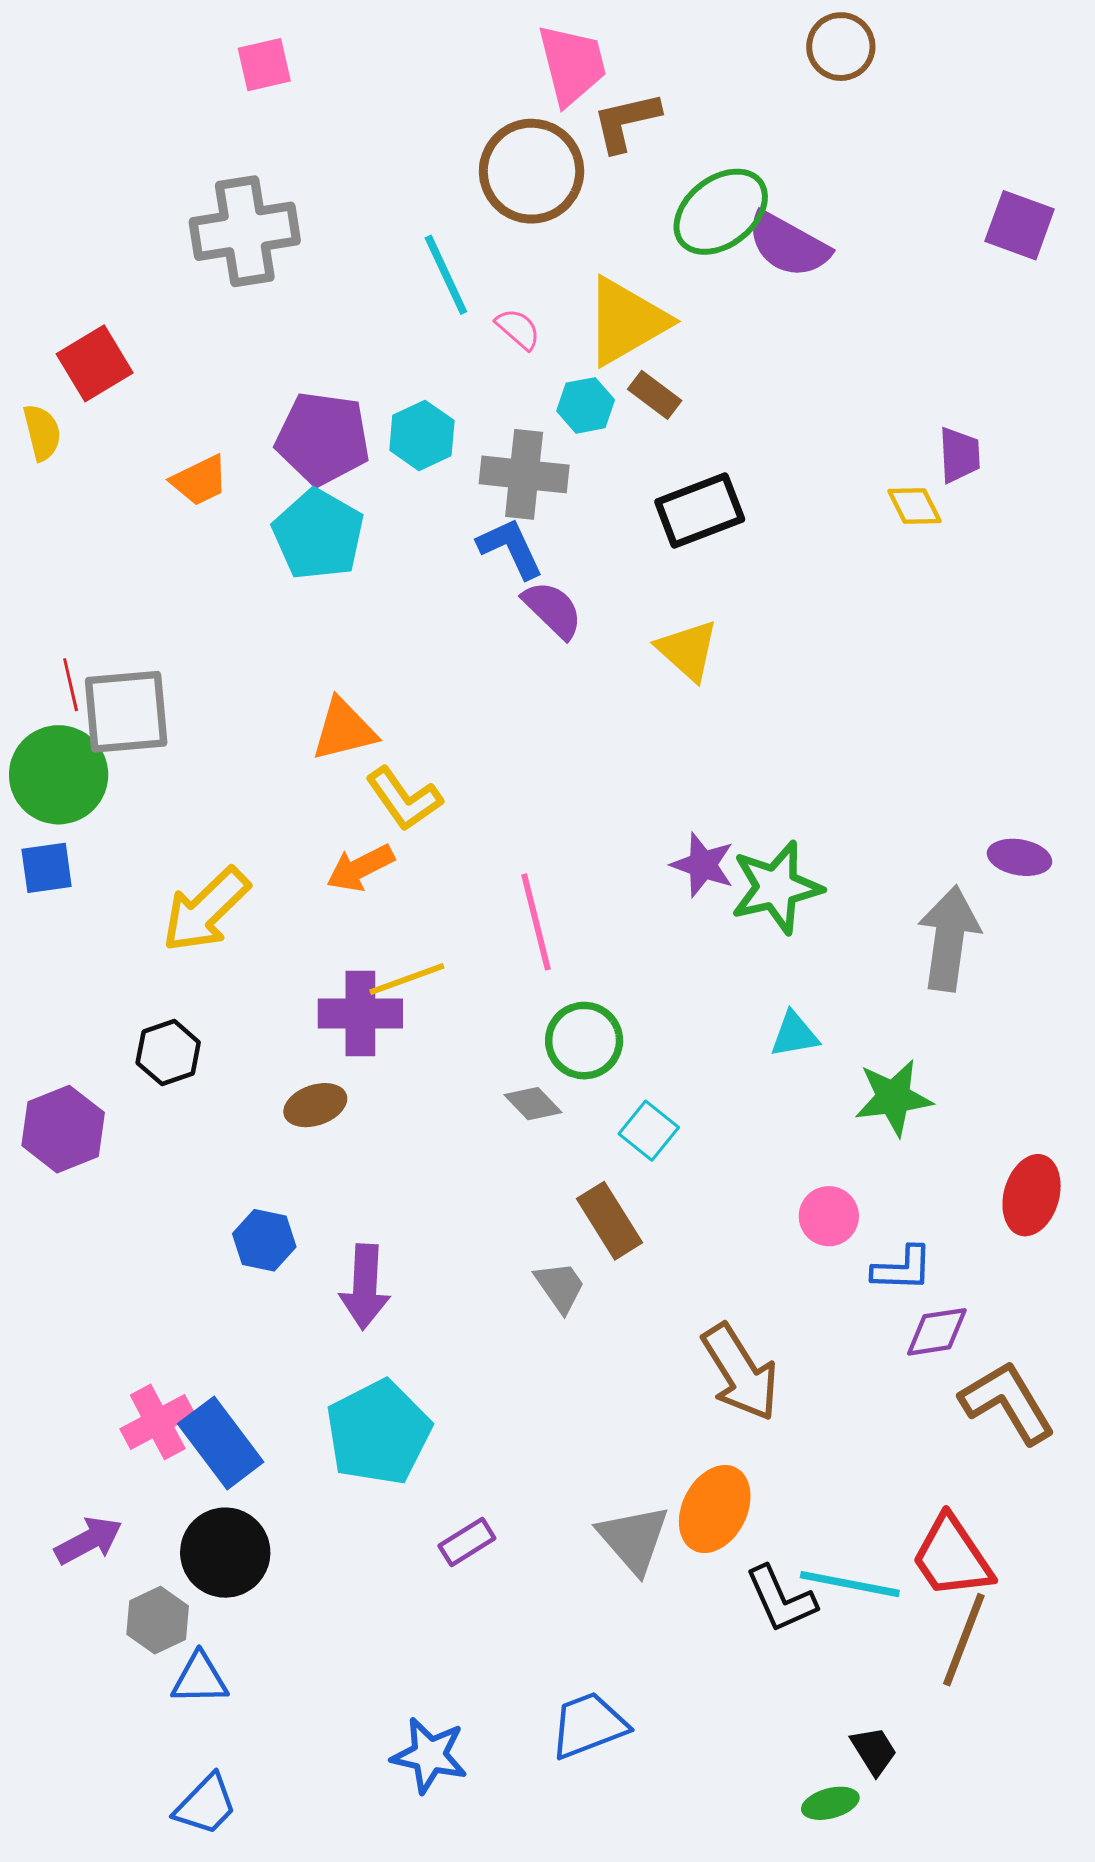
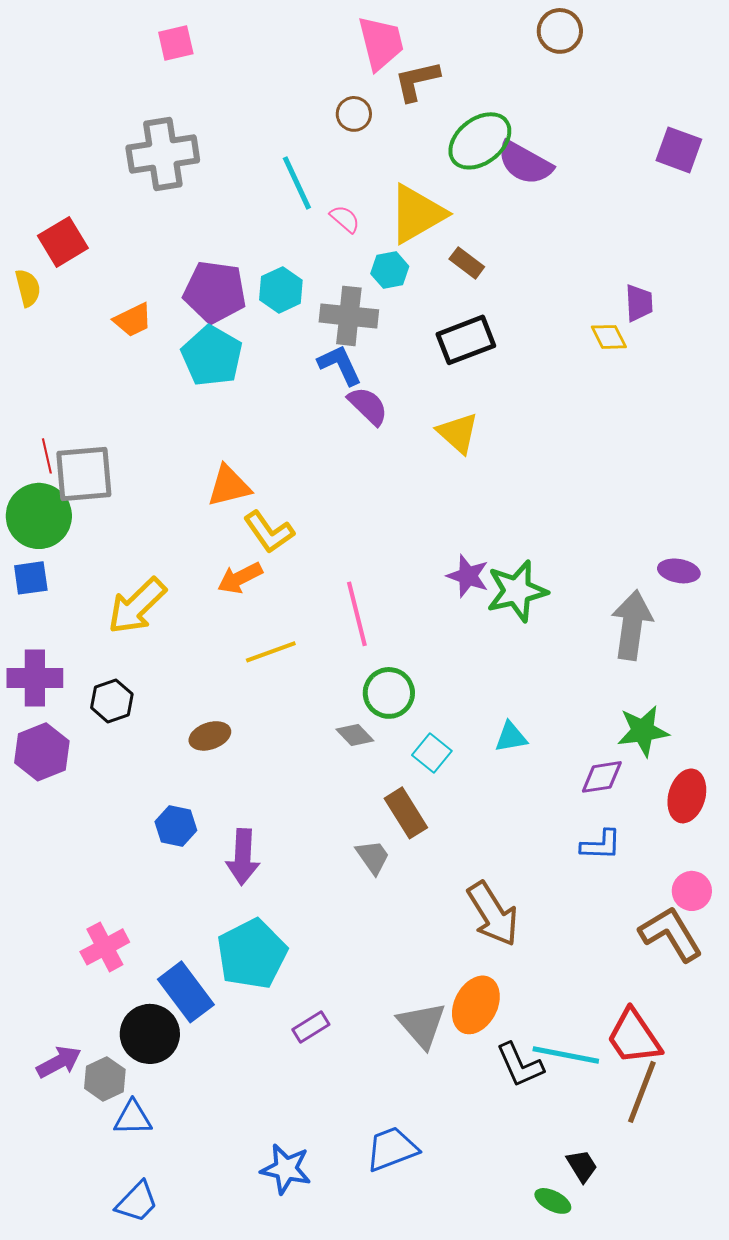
brown circle: (532, 171) -> (354, 114), size x0.5
brown rectangle: (655, 395) -> (467, 263), moved
purple cross: (360, 1014) -> (35, 678), moved
cyan triangle: (794, 1035) -> (511, 737), moved
green star: (893, 1098) -> (643, 731), moved
pink circle: (829, 1216) -> (692, 891), moved
purple diamond: (937, 1332) -> (602, 777), moved
blue rectangle: (221, 1443) -> (186, 992), moved
purple arrow: (89, 1541) -> (59, 1062), moved
green ellipse: (830, 1803) -> (553, 1201), turned 42

